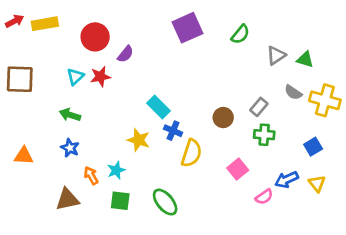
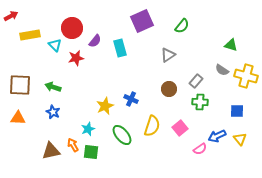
yellow rectangle: (45, 24) -> (30, 35), moved
gray triangle: (276, 55) -> (168, 55), moved
cyan triangle: (75, 77) -> (55, 45), moved, turned -32
brown square: (20, 79) -> (20, 85), moved
cyan rectangle: (158, 107) -> (120, 48), moved, turned 30
yellow star: (139, 140) -> (105, 106), turned 30
blue square: (313, 147) -> (237, 111), turned 32
yellow semicircle: (191, 153) -> (152, 126), moved
orange arrow: (91, 176) -> (73, 145), moved
green ellipse: (165, 202) -> (122, 135), moved

